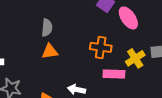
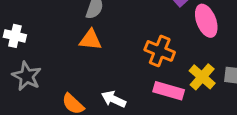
yellow cross: (135, 58) -> (202, 77), turned -30

